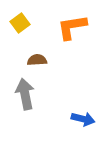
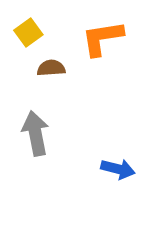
brown semicircle: (37, 60) -> (51, 68), moved

